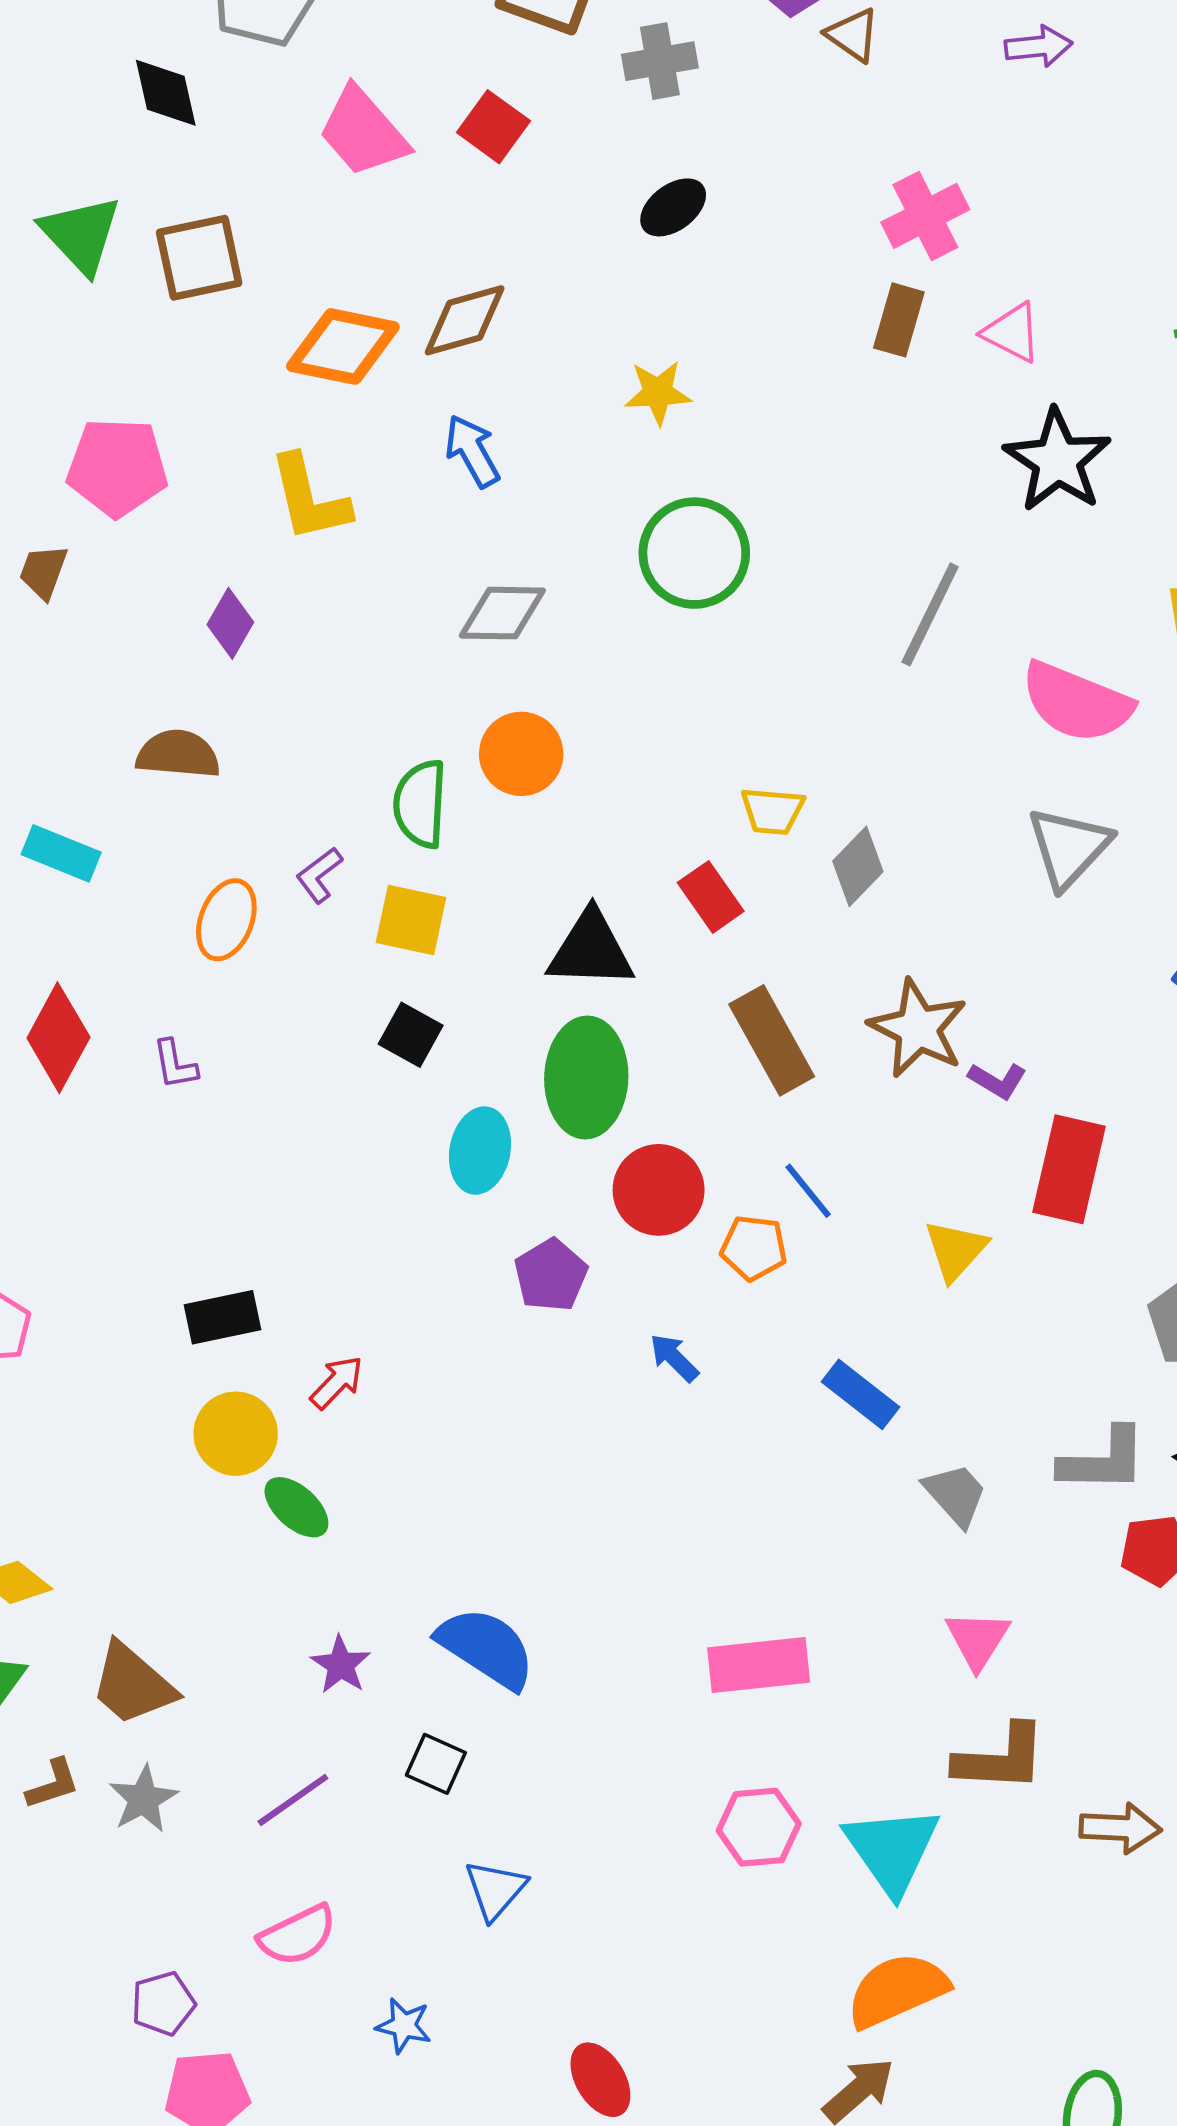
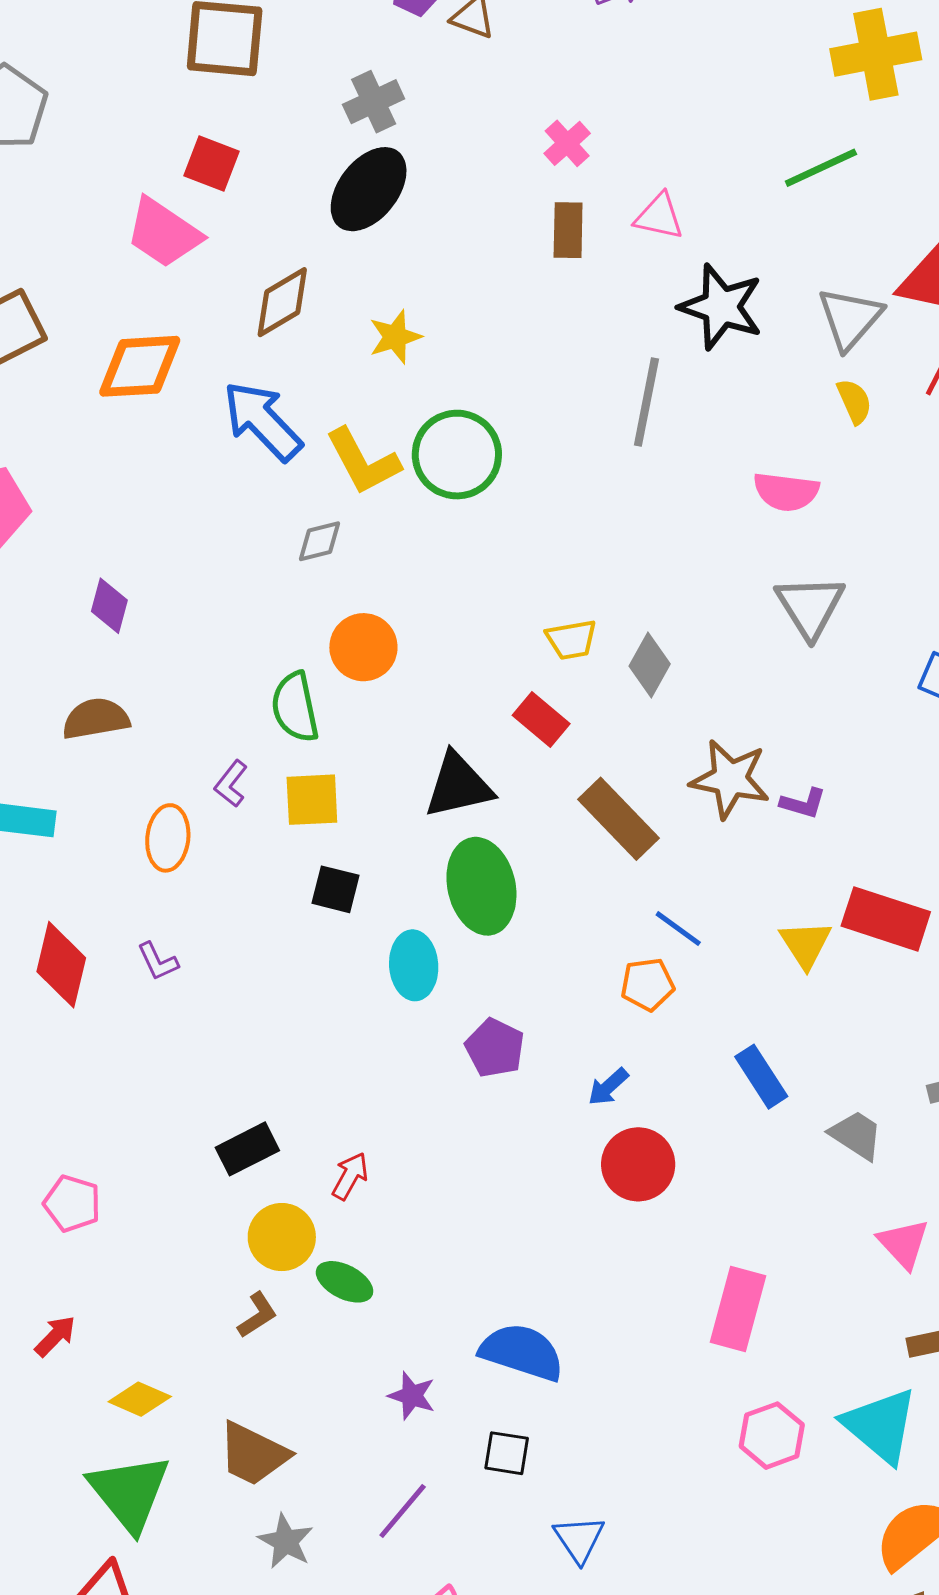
gray cross: (660, 61) -> (374, 102), moved
pink trapezoid: (363, 132) -> (164, 233), moved
black ellipse: (673, 207) -> (369, 189), size x1.6
pink cross: (925, 216) -> (567, 143), size x0.7
brown diamond: (465, 320) -> (282, 302), moved
blue arrow: (472, 451) -> (262, 421), size x1.5
yellow L-shape: (309, 498) -> (363, 461), moved
gray diamond: (502, 613) -> (320, 541), size x0.7
gray line: (930, 614) -> (646, 402), moved
pink semicircle: (1076, 702) -> (786, 492), size x0.7
red rectangle: (1069, 1169) -> (886, 919), moved, turned -70
red circle: (659, 1190) -> (638, 1164), moved
blue arrow: (674, 1358) -> (608, 1087), turned -72
blue rectangle: (860, 1394) -> (761, 1077), turned 34
pink rectangle: (759, 1665) -> (738, 1309), turned -54
brown L-shape: (53, 1784) -> (257, 1315), moved

